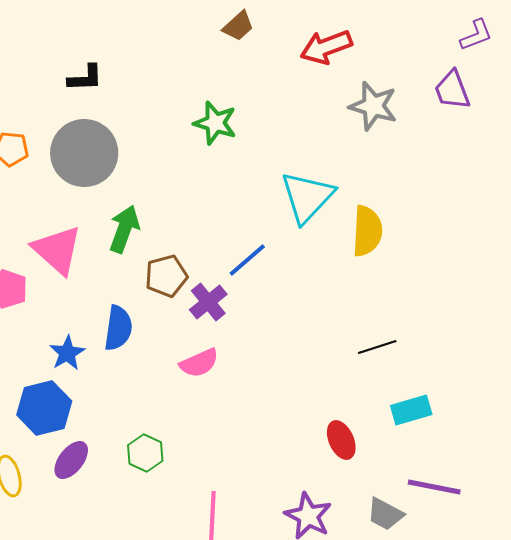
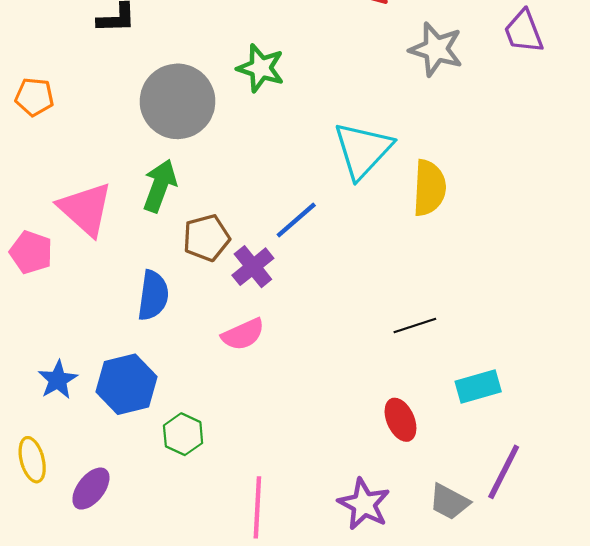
gray circle: (84, 153) -> (178, 101), moved
black line: (377, 347) -> (415, 325), moved
blue star: (67, 353) -> (58, 380), moved
blue hexagon: (44, 408) -> (126, 384), moved
purple ellipse: (71, 460) -> (91, 489), moved
purple line: (434, 487) -> (504, 472), turned -74

